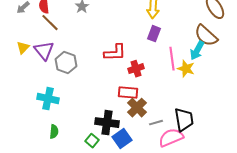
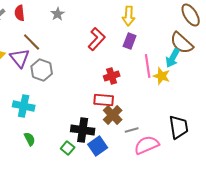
brown line: (50, 23) -> (32, 42), moved
red L-shape: (115, 53) -> (97, 39), moved, turned -45
black trapezoid: (184, 120) -> (179, 127), moved
green semicircle: (54, 132) -> (30, 139), turned -32

